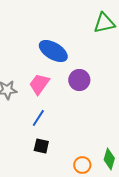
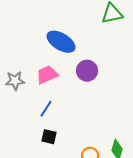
pink trapezoid: (39, 84) -> (47, 75), turned 30

